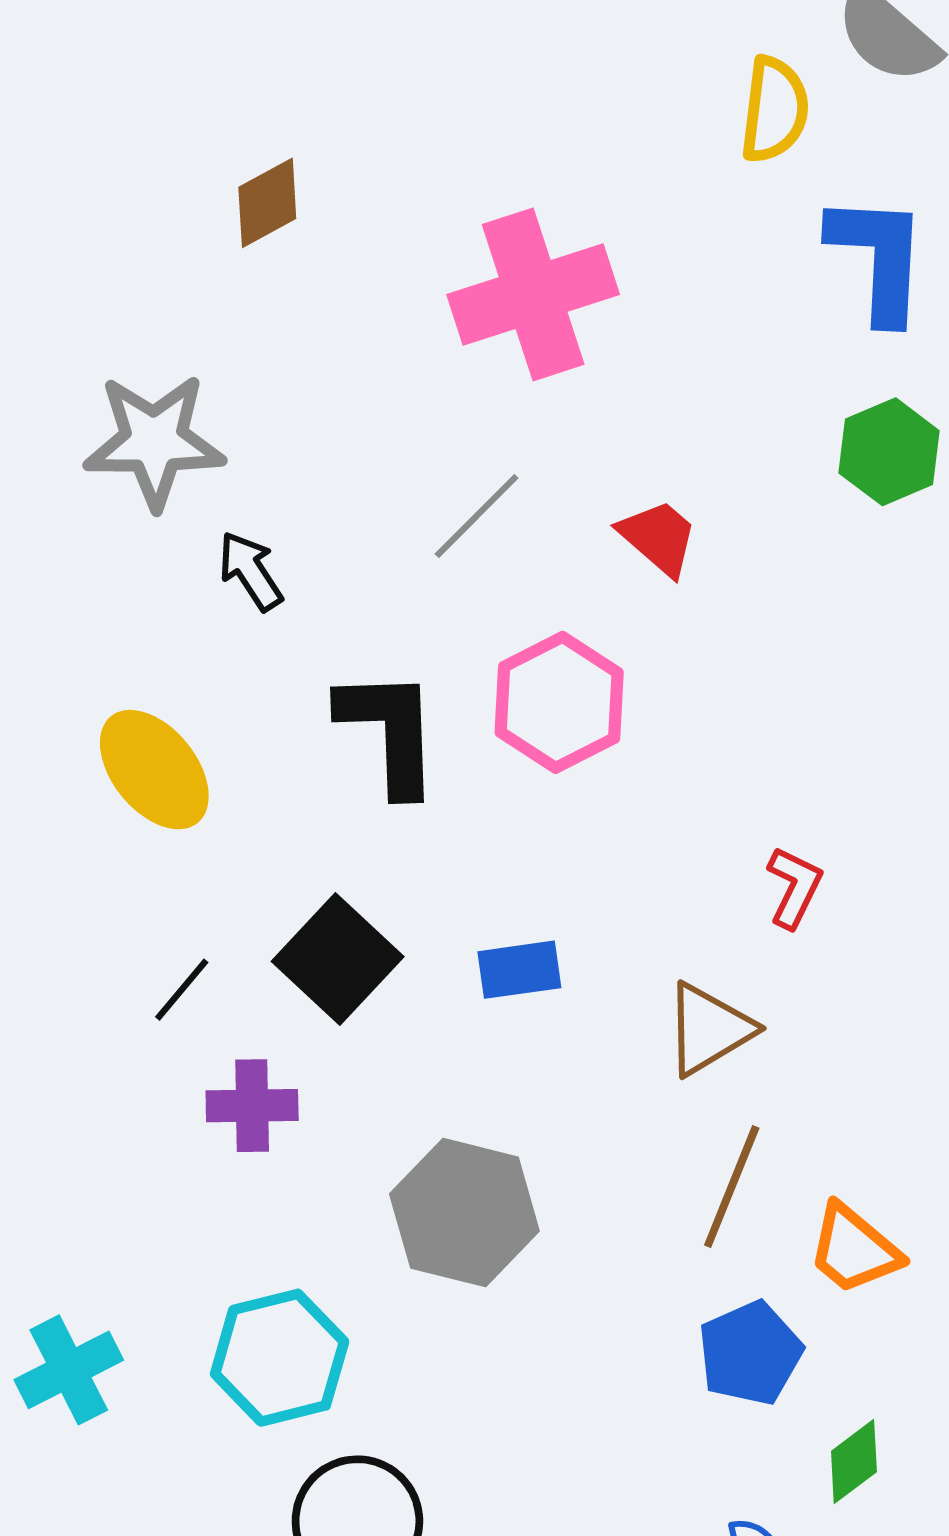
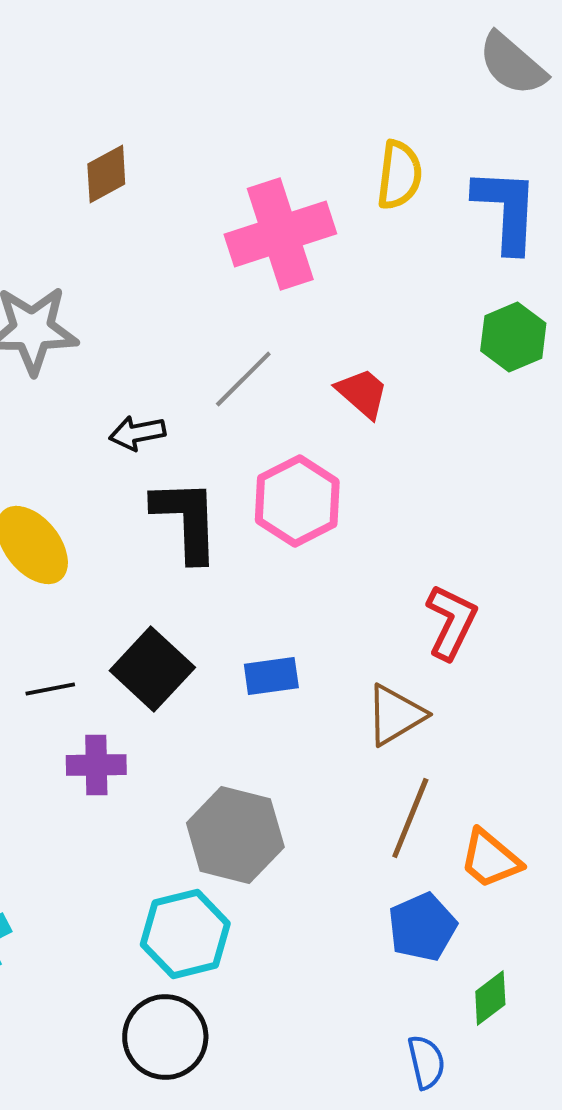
yellow semicircle: (774, 110) -> (399, 175), moved
black arrow: (251, 571) -> (137, 433), moved, turned -68
red L-shape: (794, 887) -> (451, 622), size x1.4
black line: (182, 990) -> (50, 689), turned 39
cyan hexagon: (280, 1358) -> (185, 934), moved

